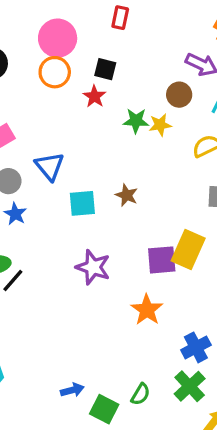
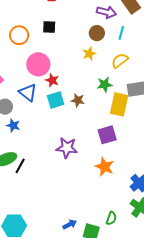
pink circle: (58, 38) -> (38, 64), moved
red star: (94, 96) -> (52, 80), moved
green star: (136, 121) -> (105, 84), moved
cyan square: (82, 203) -> (56, 100), moved
yellow rectangle: (188, 250) -> (119, 104), moved

